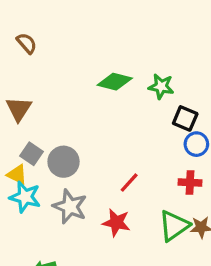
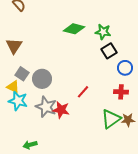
black square: (185, 118) -> (109, 51), moved, turned 35
red star: (116, 223) -> (61, 110), moved

